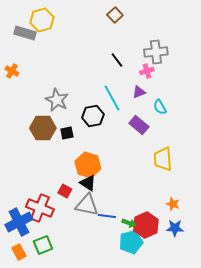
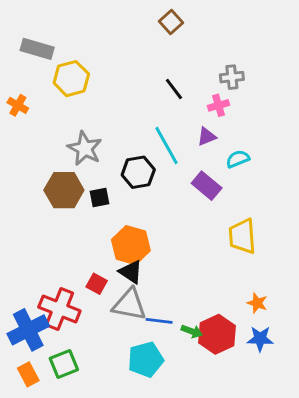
yellow hexagon: (42, 20) -> (71, 79), moved
gray cross: (156, 52) -> (232, 77), size x0.7
cyan semicircle: (160, 107) -> (238, 159), turned 98
cyan pentagon: (131, 242) -> (146, 360), moved

